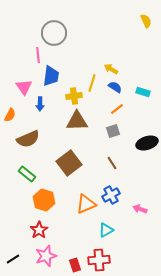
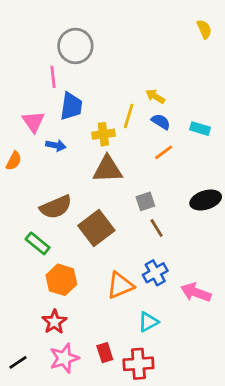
blue arrow: (40, 104) -> (56, 145), turned -80
gray square: (113, 131) -> (145, 201), moved
brown semicircle: (28, 139) -> (56, 207), moved
pink arrow: (140, 209) -> (196, 292), size x1.5
red rectangle: (75, 265) -> (105, 353), moved

